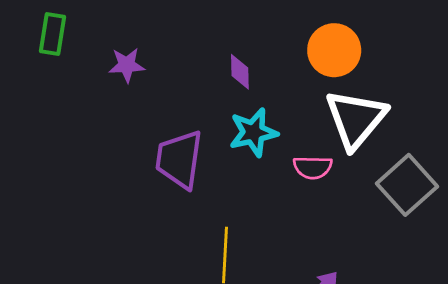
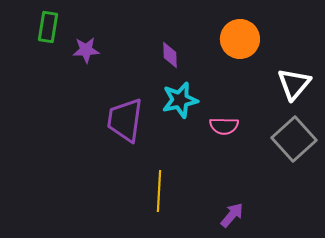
green rectangle: (53, 34) -> (48, 27), moved
white triangle: (356, 119) -> (294, 84), moved, size x0.7

